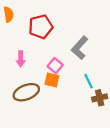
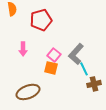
gray L-shape: (80, 48) -> (76, 54), moved
brown ellipse: (26, 92) -> (28, 92), moved

